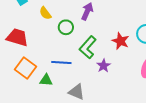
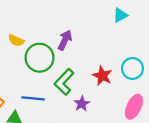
yellow semicircle: (45, 13) -> (16, 40), turned -32
green circle: (66, 27) -> (40, 58), size x1.6

